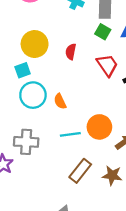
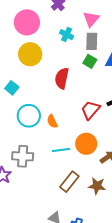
yellow circle: (35, 44) -> (30, 54), moved
red semicircle: (71, 52) -> (62, 78), size x1.5
red trapezoid: (107, 65) -> (90, 110), moved, turned -105
cyan square: (23, 70) -> (12, 88), moved, turned -32

